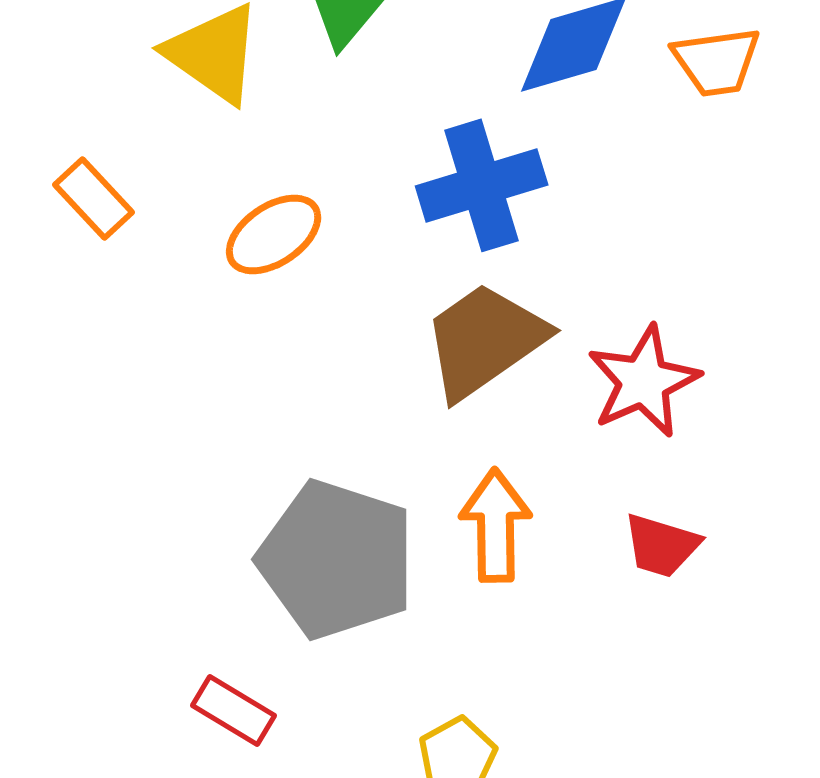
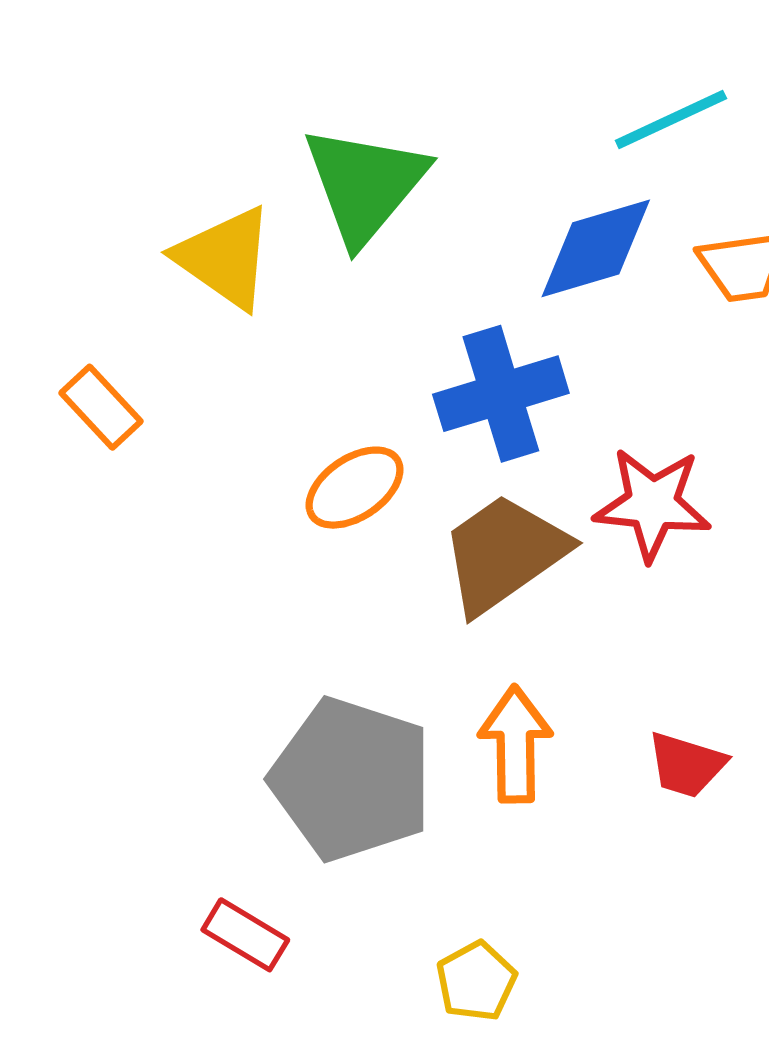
orange ellipse: (274, 234) -> (355, 488), moved
red star: (644, 381) -> (652, 504), moved, turned 30

